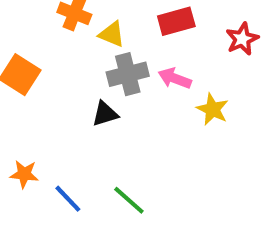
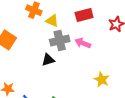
yellow star: (213, 109) -> (102, 80), moved

